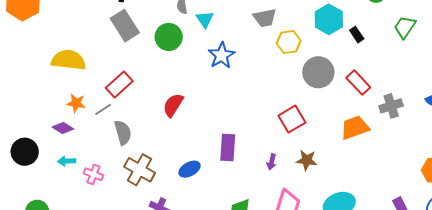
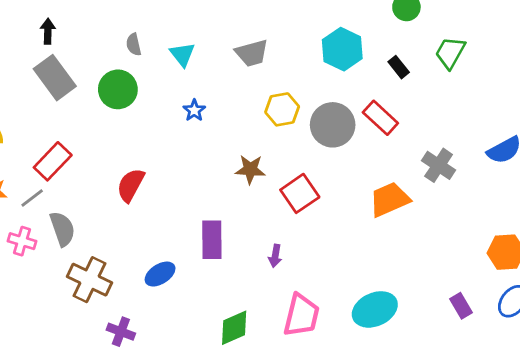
cyan triangle: (205, 19) -> (182, 54), moved
black rectangle: (357, 35) -> (399, 67), moved
yellow hexagon: (289, 42) -> (282, 109), moved
blue star: (222, 55) -> (194, 110), size x0.6
red rectangle: (358, 83) -> (380, 118), moved
gray cross: (391, 106) -> (439, 165), turned -35
brown star: (307, 160) -> (250, 169), moved
pink cross: (93, 174) -> (22, 241), moved

